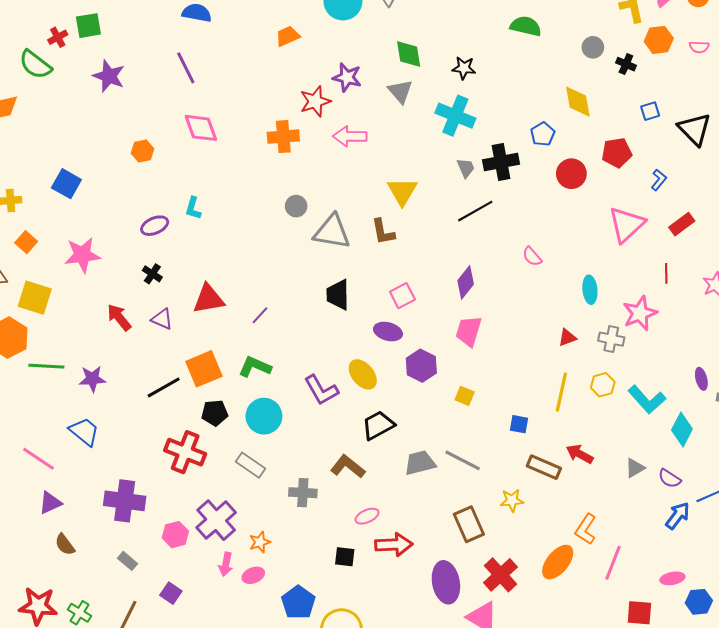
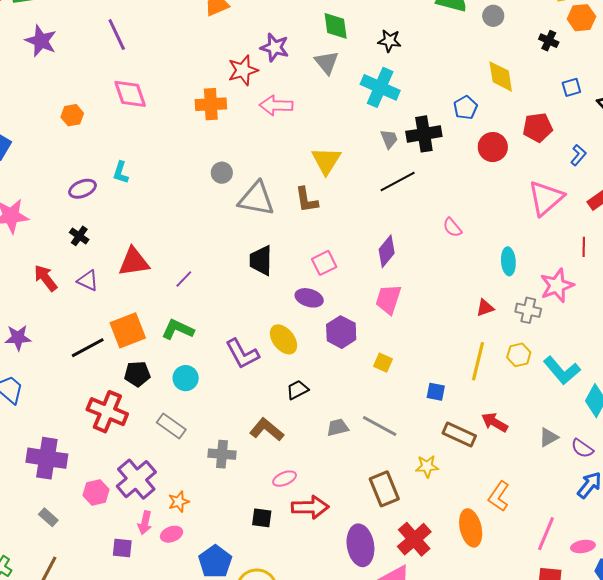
gray circle: (593, 47) -> (493, 16), moved
cyan circle: (264, 416) -> (186, 378), size x0.7
black trapezoid: (378, 425) -> (297, 390), size x0.7
gray trapezoid: (420, 463) -> (338, 427), size x0.7
orange ellipse: (558, 562) -> (471, 528), turned -54
pink line: (613, 563) -> (546, 534), moved
purple square: (171, 593) -> (122, 548), moved, turned -30

